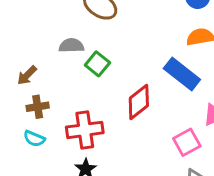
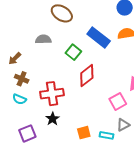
green square: (97, 64) -> (73, 52), moved
blue rectangle: (182, 74) -> (99, 37), moved
brown cross: (38, 107) -> (22, 79), turned 32

